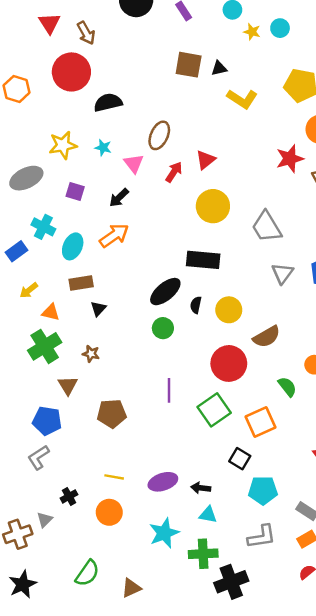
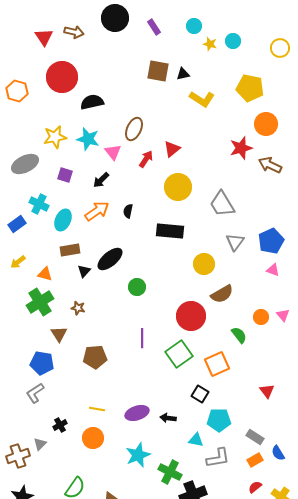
brown arrow: (86, 33) -> (74, 32), moved, turned -48
cyan star: (103, 148) -> (88, 139), size x1.6
yellow arrow: (29, 290) -> (18, 262), moved
black ellipse: (165, 292) -> (110, 259), moved
black semicircle: (196, 305) -> (128, 211), moved
yellow circle: (229, 310) -> (204, 264), moved
cyan triangle: (208, 515) -> (196, 440), moved
green cross: (203, 554) -> (170, 472), turned 30

